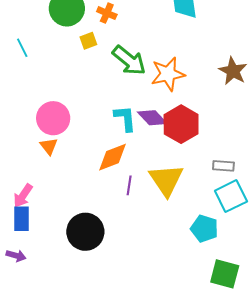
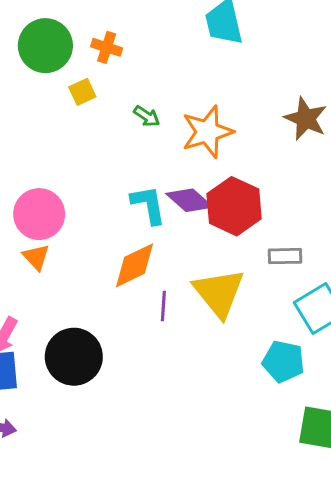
green arrow: (129, 60) -> (147, 116), size x0.5
gray rectangle: (223, 166) -> (285, 256), moved
black circle: (85, 232) -> (74, 357), moved

